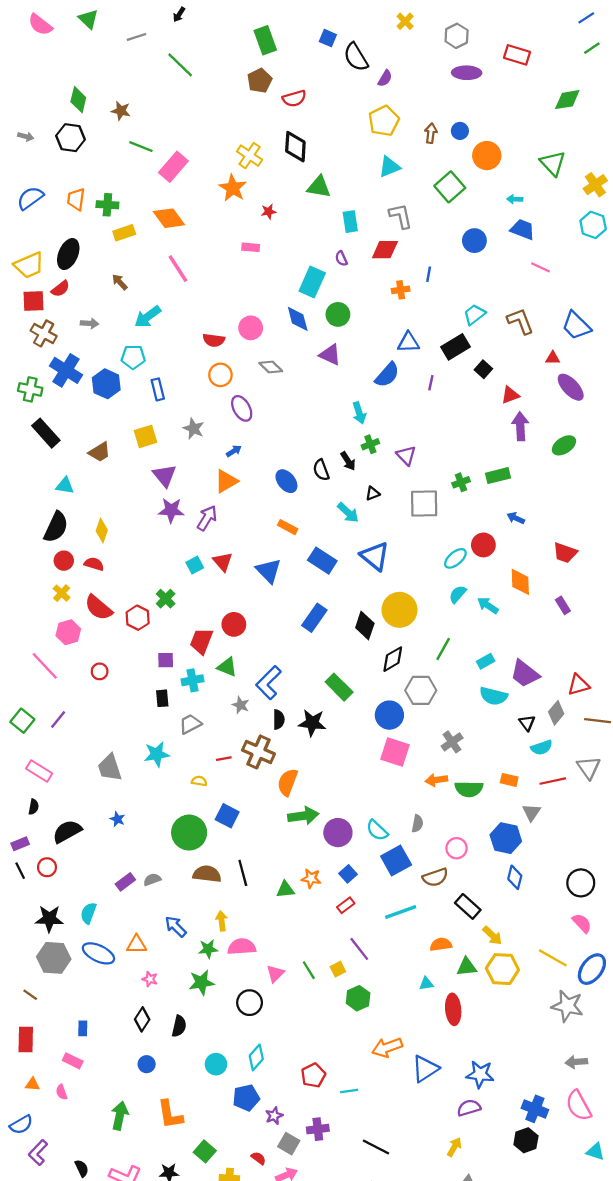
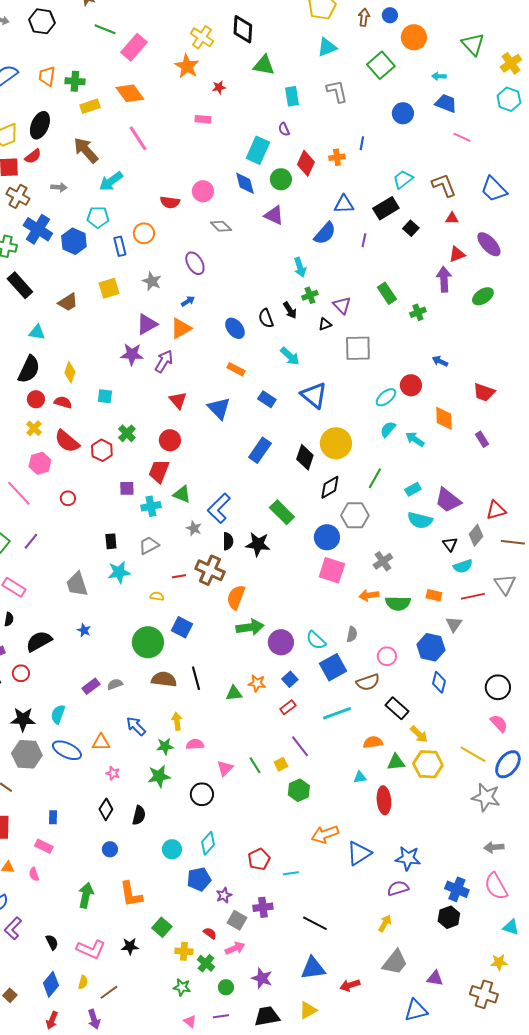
red diamond: (385, 250) -> (306, 163), moved, turned -65
brown arrow: (120, 282) -> (86, 150), size x1.8
red triangle: (553, 358) -> (452, 218), moved
orange circle: (220, 375) -> (144, 233), moved
red triangle: (510, 395) -> (457, 254), moved
purple triangle: (164, 476) -> (147, 324), moved, turned 40
green rectangle: (498, 476) -> (387, 293), moved, turned 70
green cross: (461, 482) -> (418, 312), moved
black triangle: (373, 493) -> (325, 324), moved
blue rectangle: (322, 561) -> (267, 399), size x0.7
cyan square: (195, 565) -> (105, 396), moved, turned 35
red circle: (234, 624) -> (170, 440), moved
black rectangle: (162, 698) -> (111, 541), moved
pink semicircle: (242, 947) -> (195, 744), size x0.7

